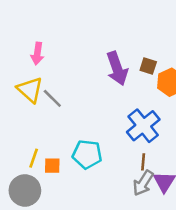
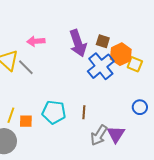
pink arrow: (37, 54) -> (36, 41), moved, turned 78
blue cross: (143, 126) -> (101, 66), moved
brown line: (143, 162) -> (84, 112), moved

